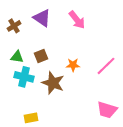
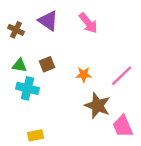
brown cross: (14, 26) -> (16, 30), turned -32
brown star: (53, 83) -> (97, 106), moved
pink trapezoid: (107, 110) -> (123, 126), turned 50

